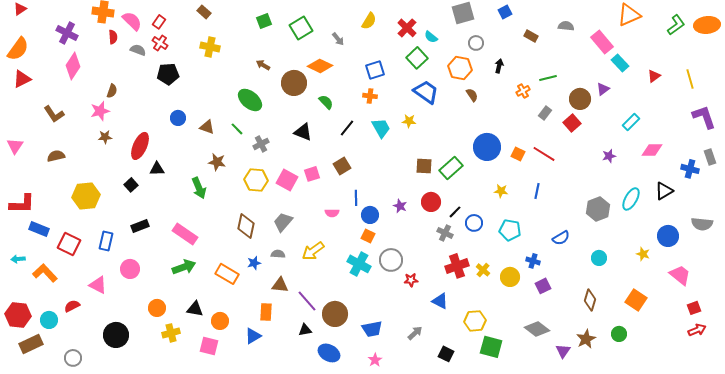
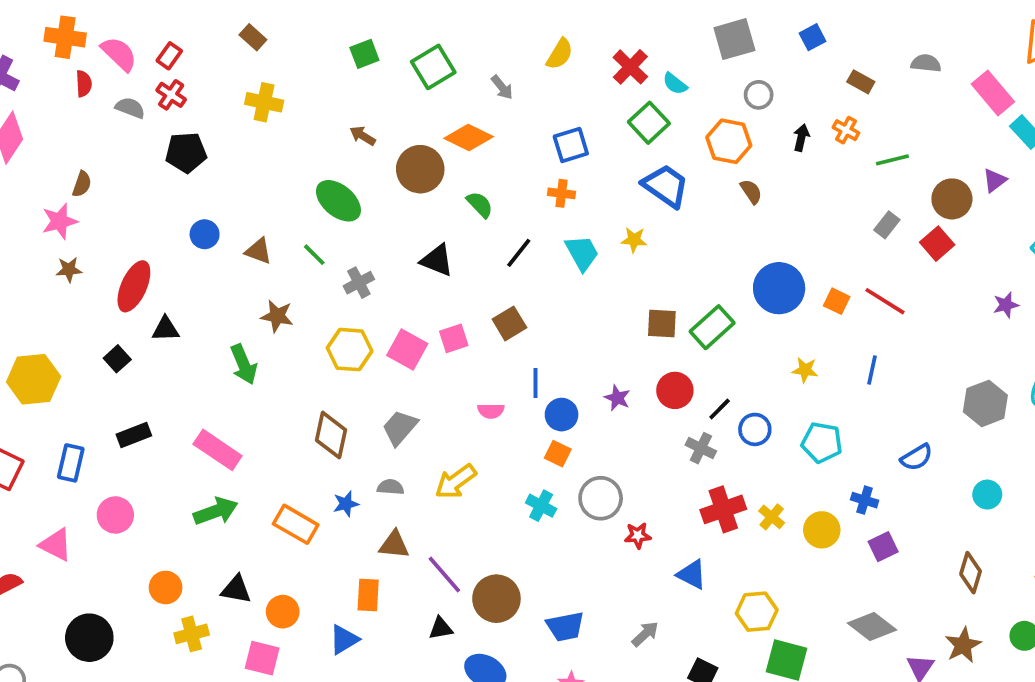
orange cross: (523, 91) -> (846, 130), moved, turned -32
cyan cross: (359, 264) -> (541, 506), size x0.7

